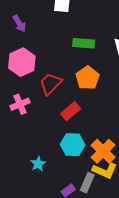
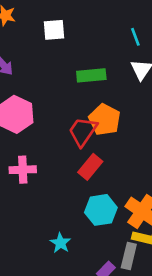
red trapezoid: (51, 84) -> (83, 132), moved
pink cross: (20, 104) -> (23, 170), turned 30

